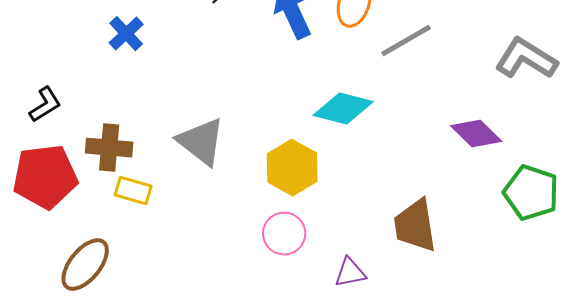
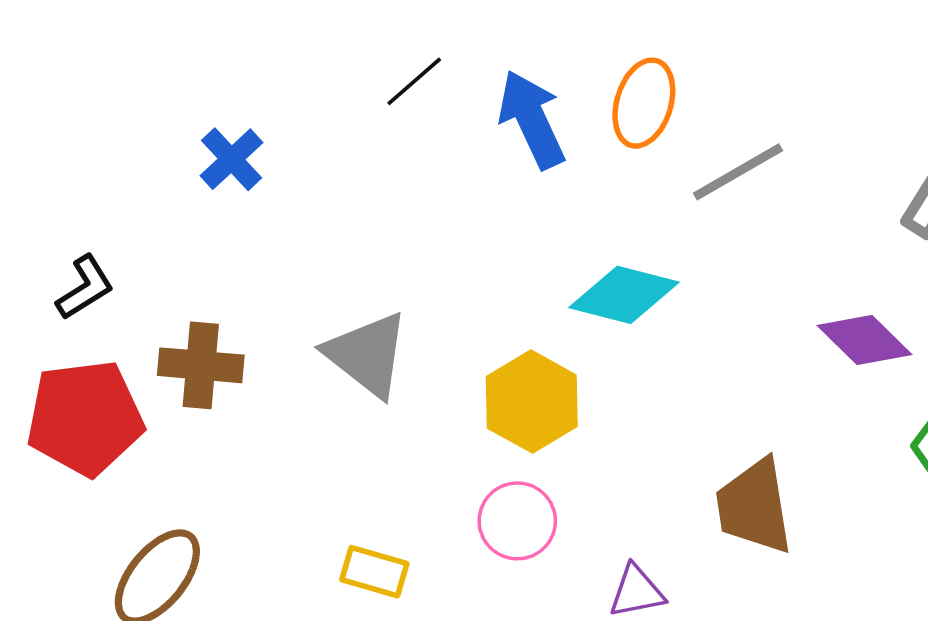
yellow rectangle: (133, 191) -> (374, 572), moved

